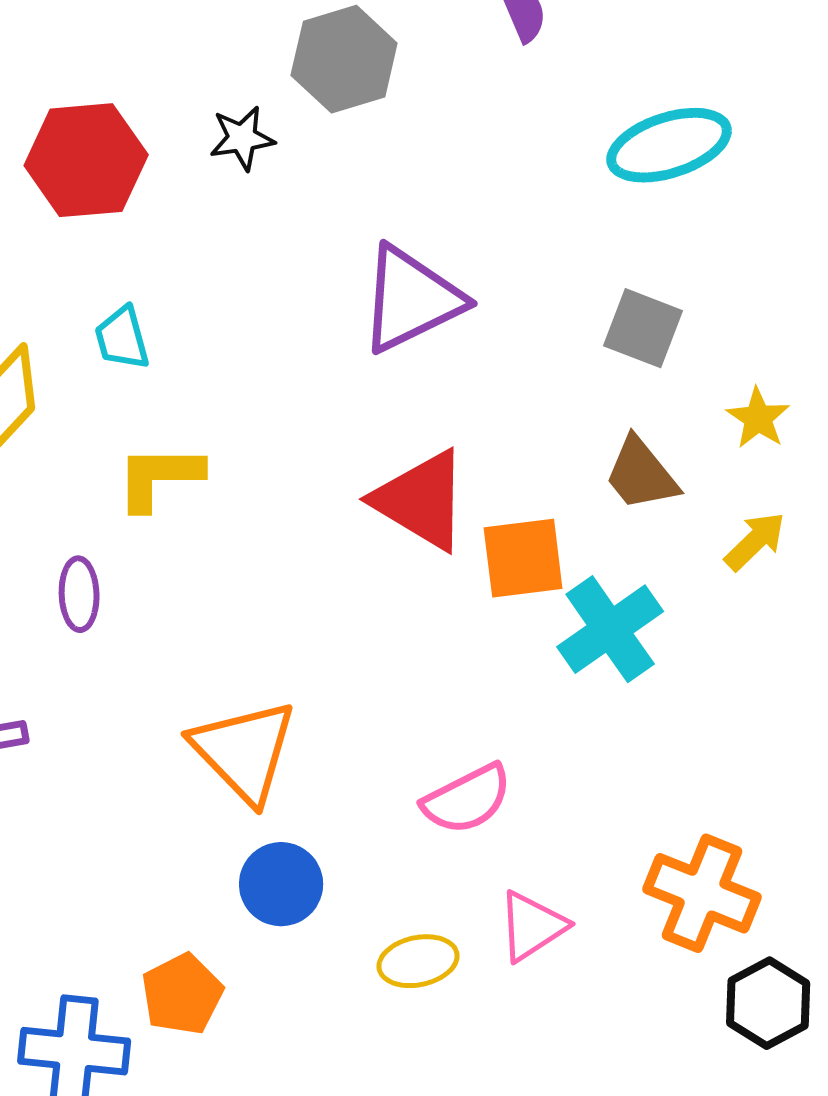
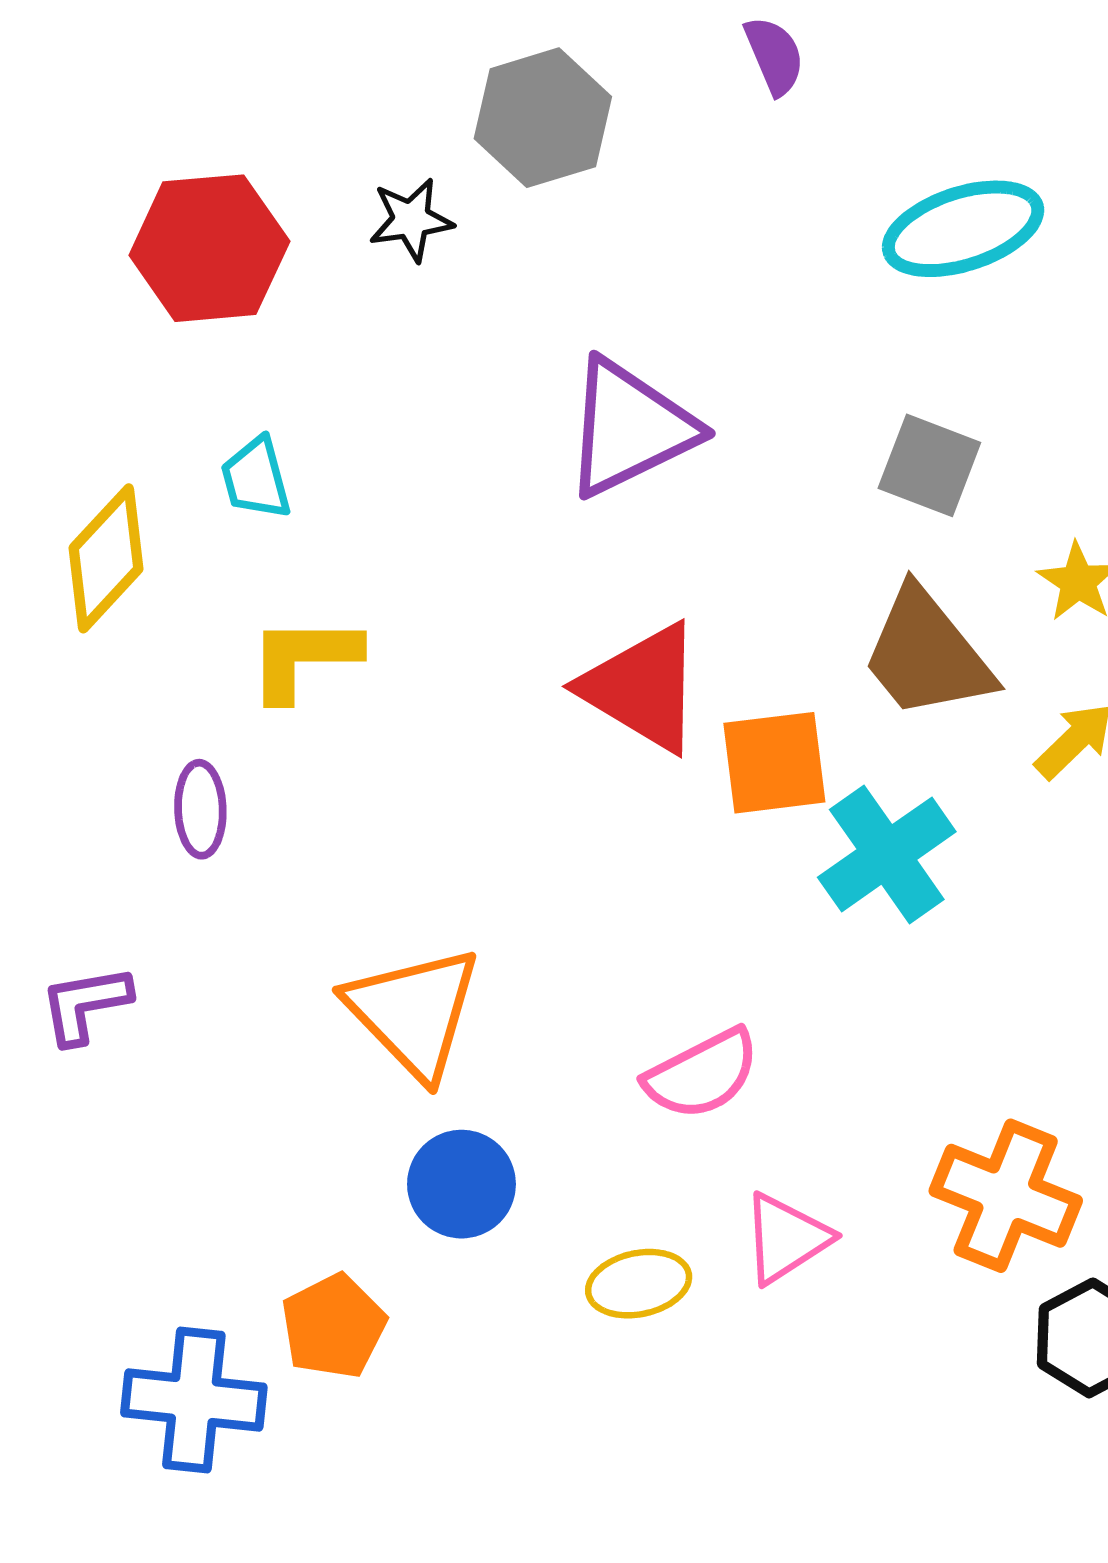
brown trapezoid: (641, 474) -> (927, 654), size x1.4

